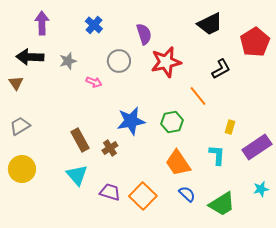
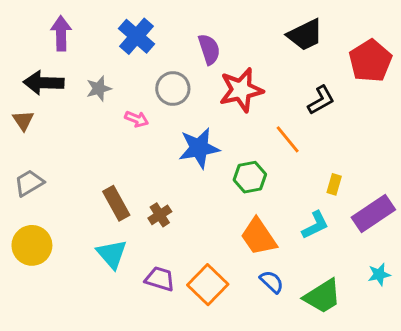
blue cross: (94, 25) -> (137, 36), size x1.4
blue star: (131, 121) -> (199, 148), moved
cyan L-shape: (217, 155) -> (315, 225), turned 60

